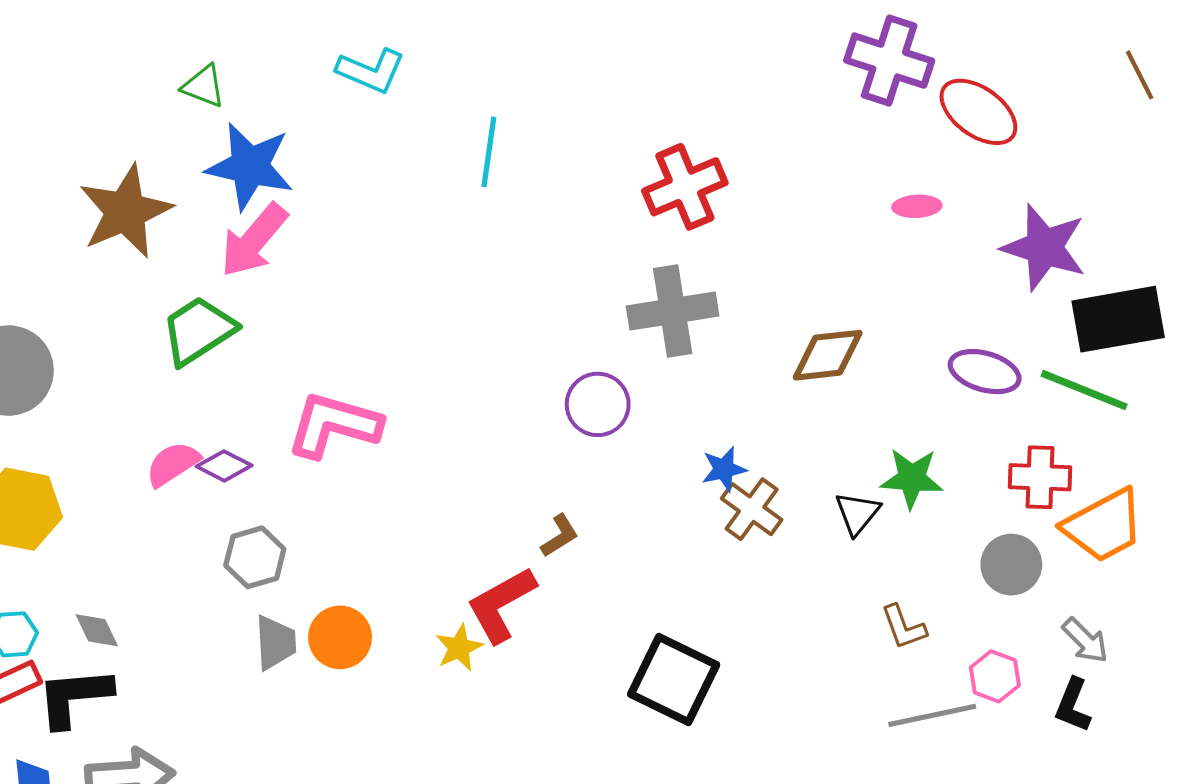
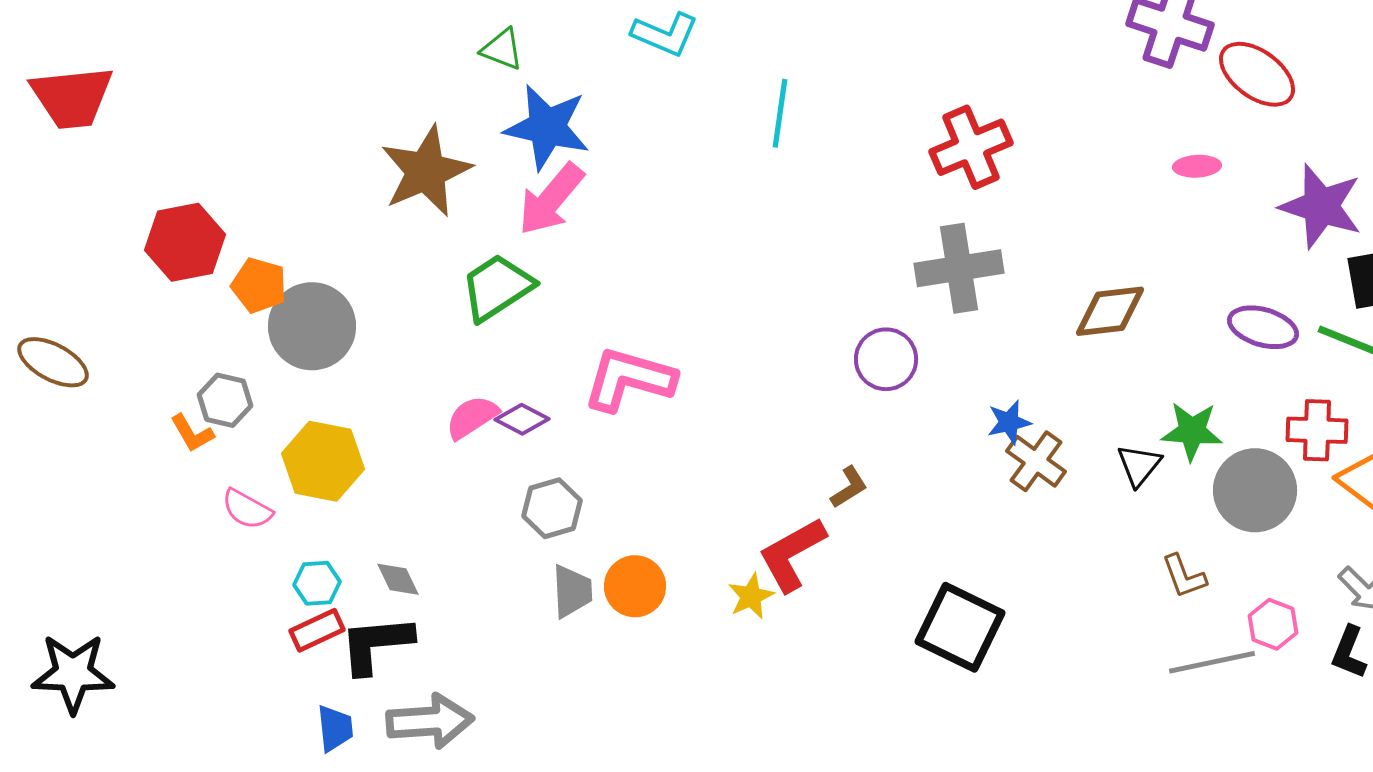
gray circle: (1011, 565) -> (1255, 490), moved, size x1.4

